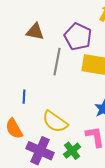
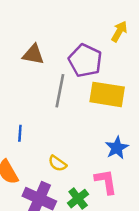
yellow semicircle: (55, 122) -> (57, 163), size x0.6

